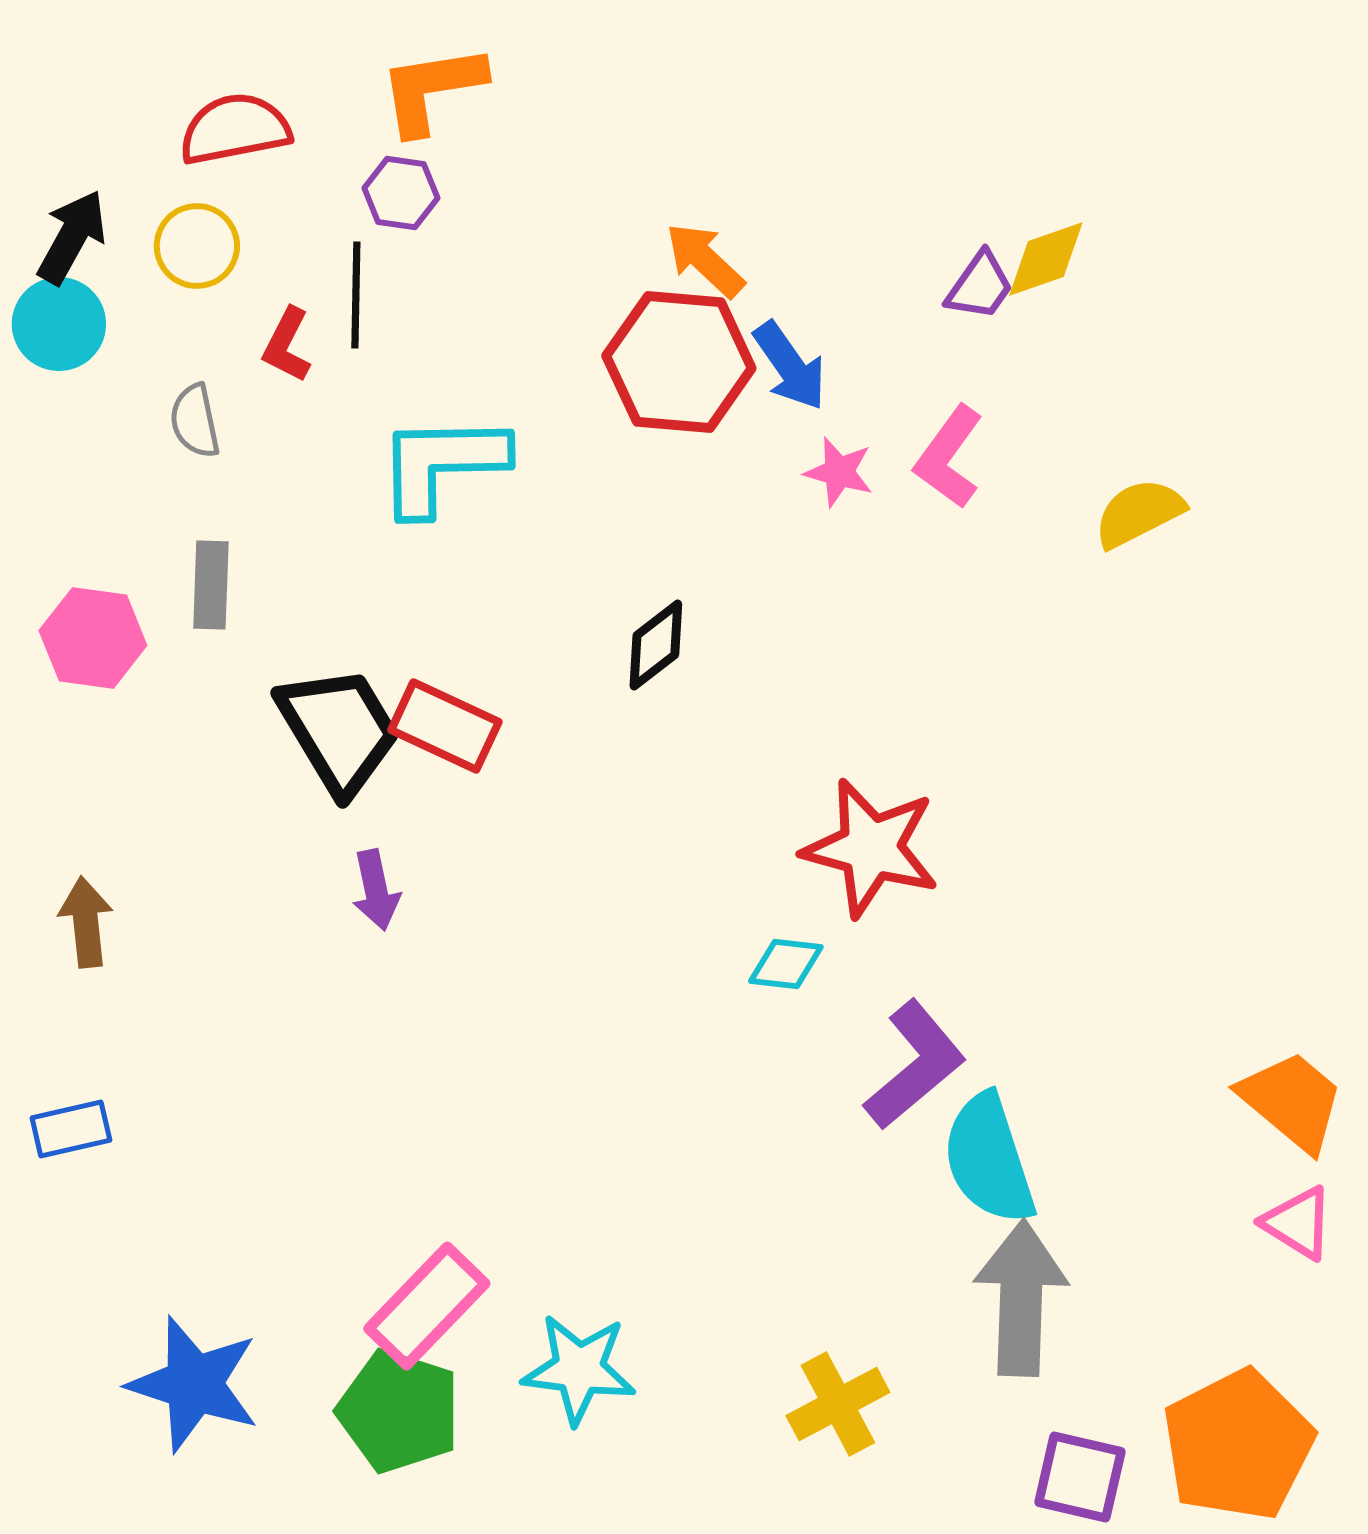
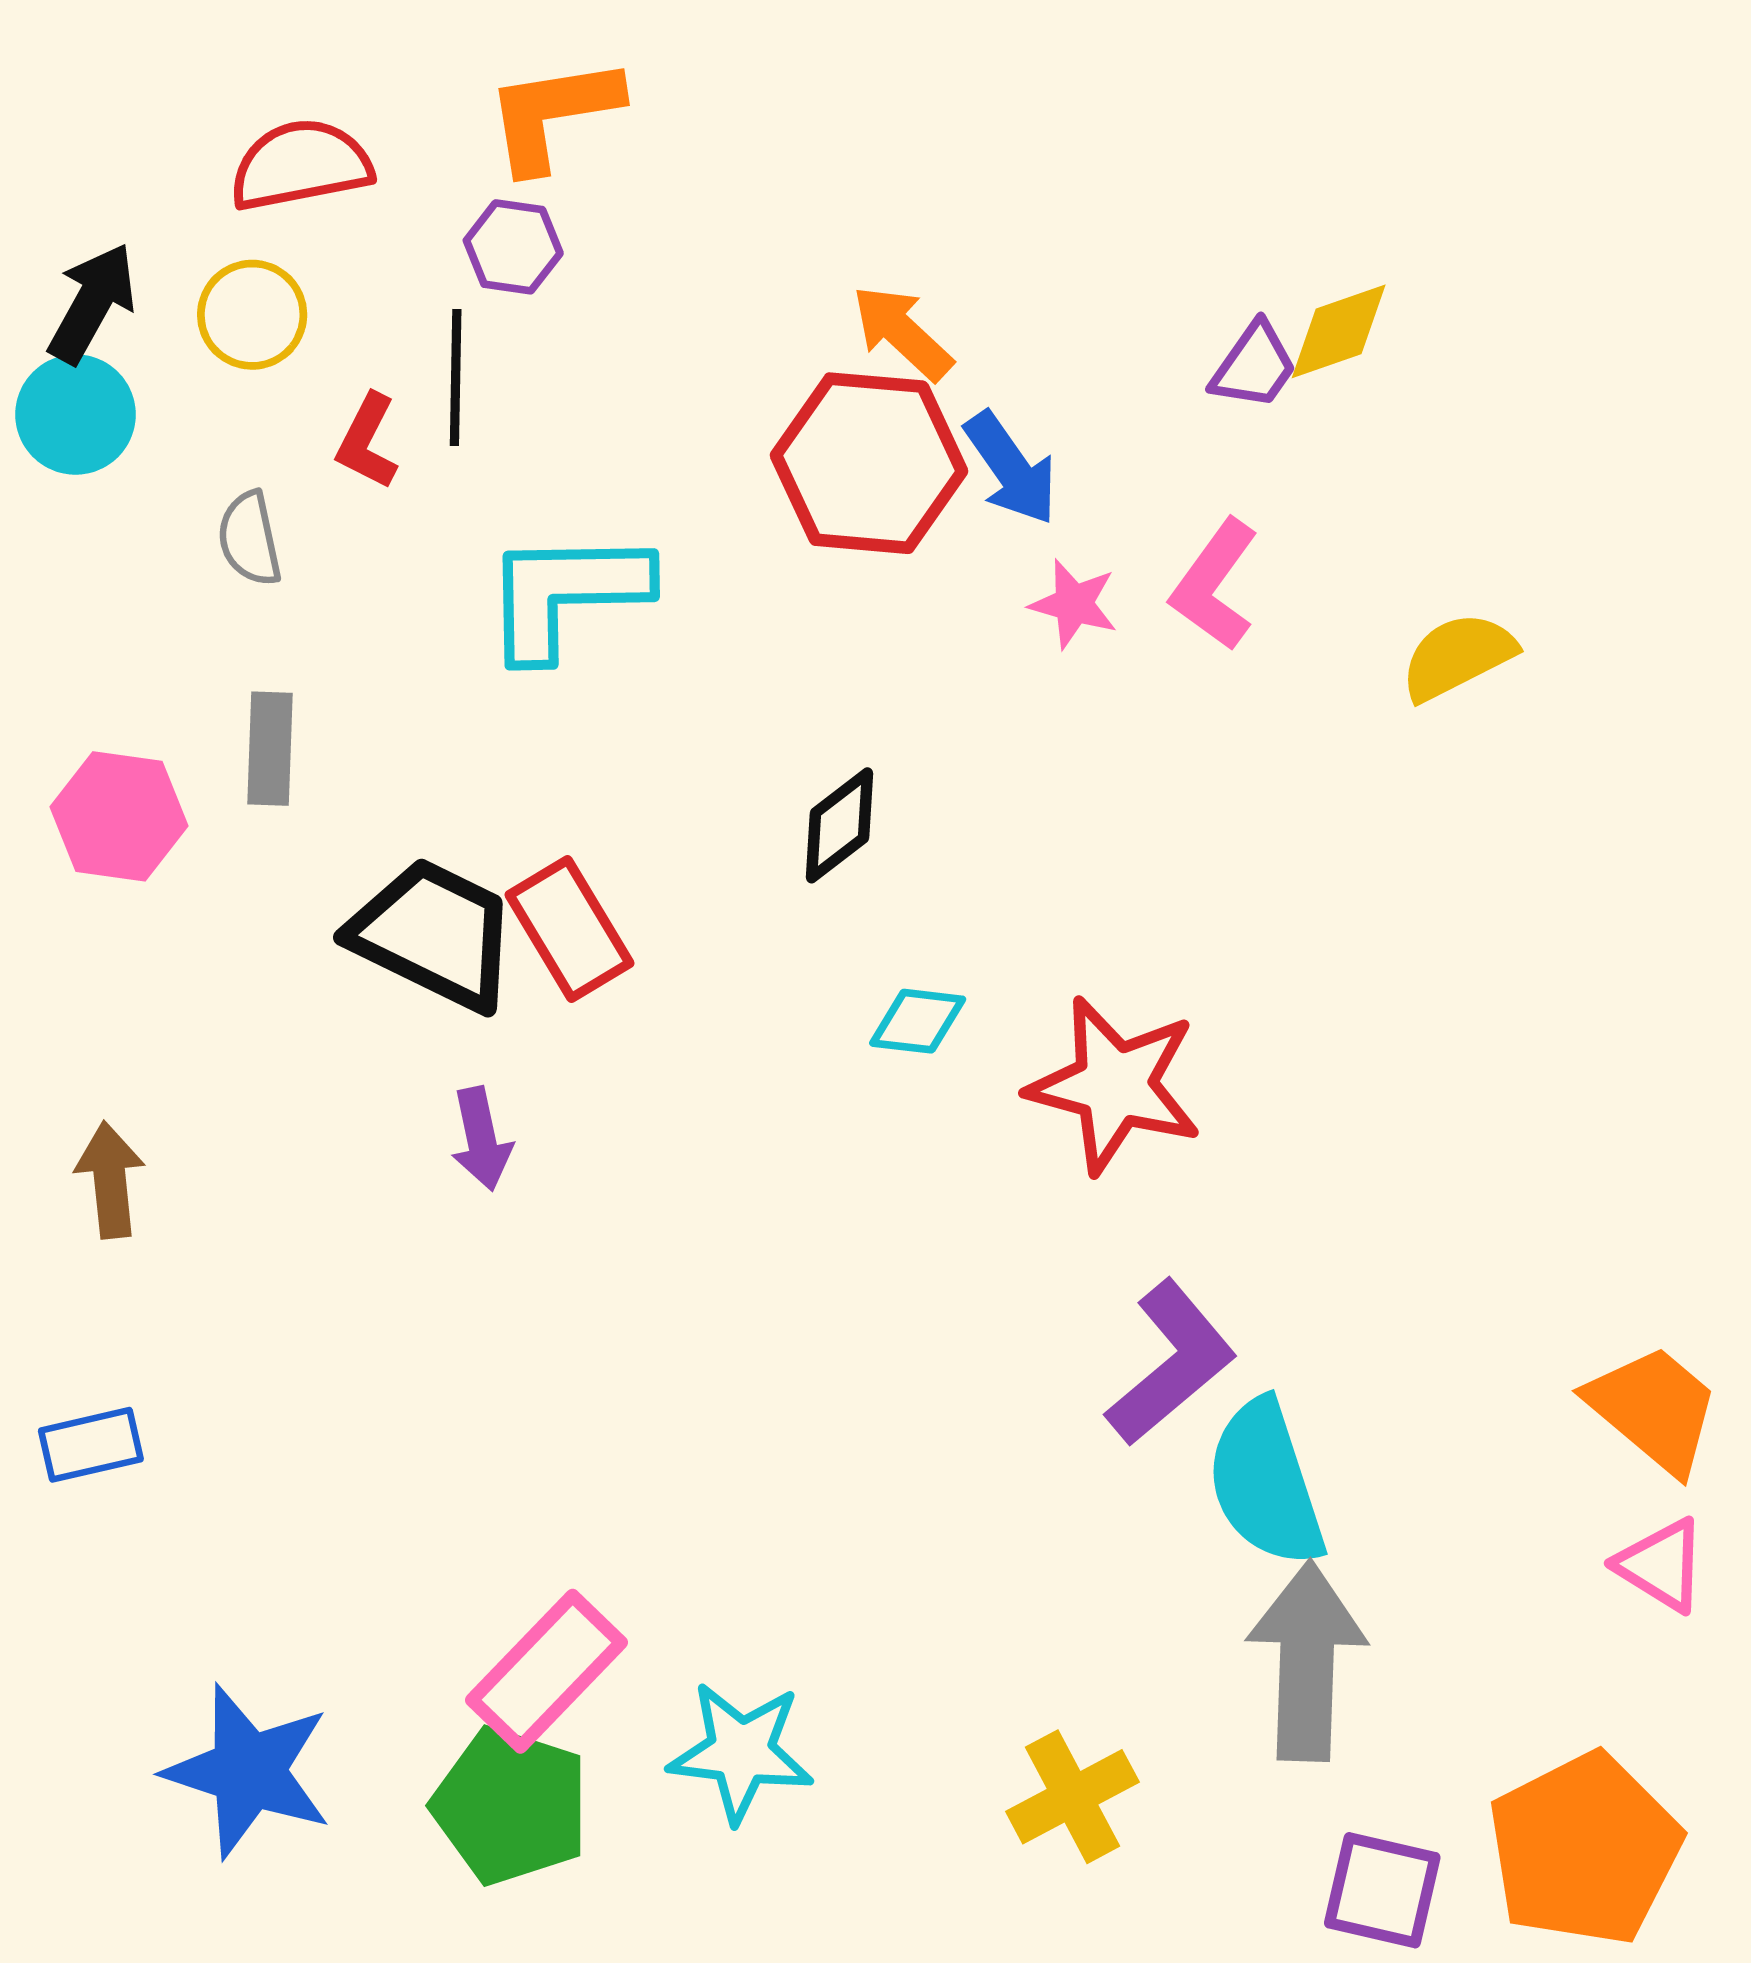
red rectangle: (445, 726) -> (570, 929), turned 34
black trapezoid: (339, 730) -> (434, 934), turned -33
cyan diamond: (786, 964) -> (918, 1021), moved

